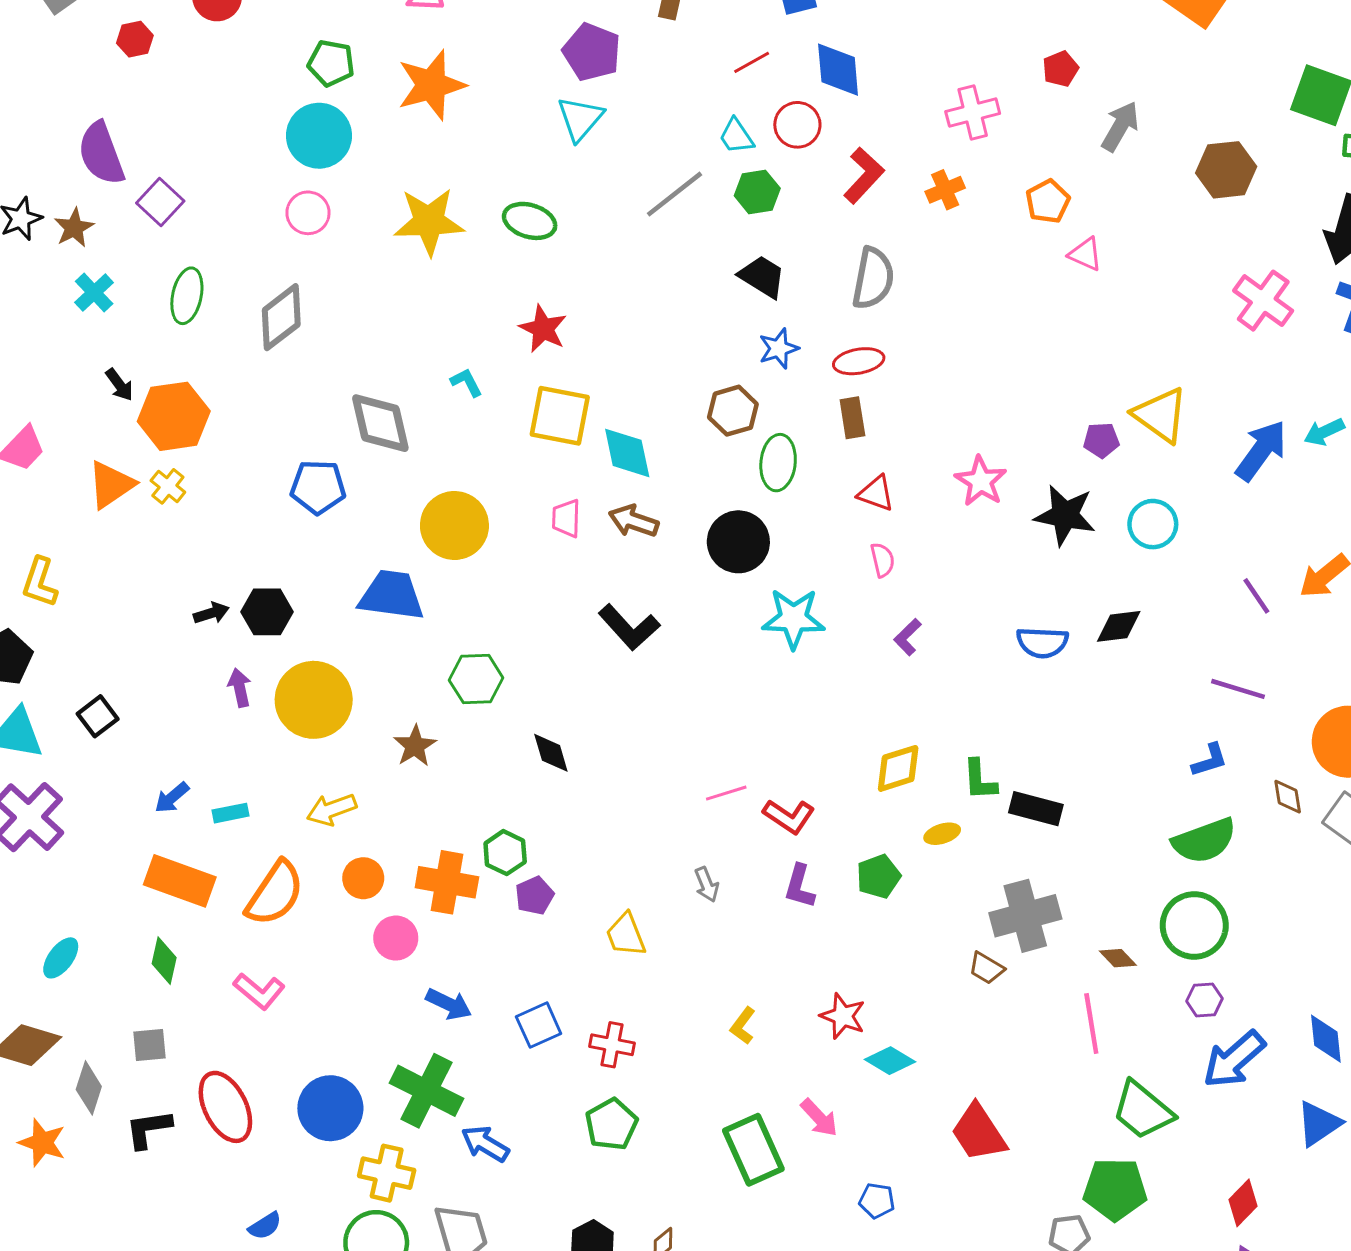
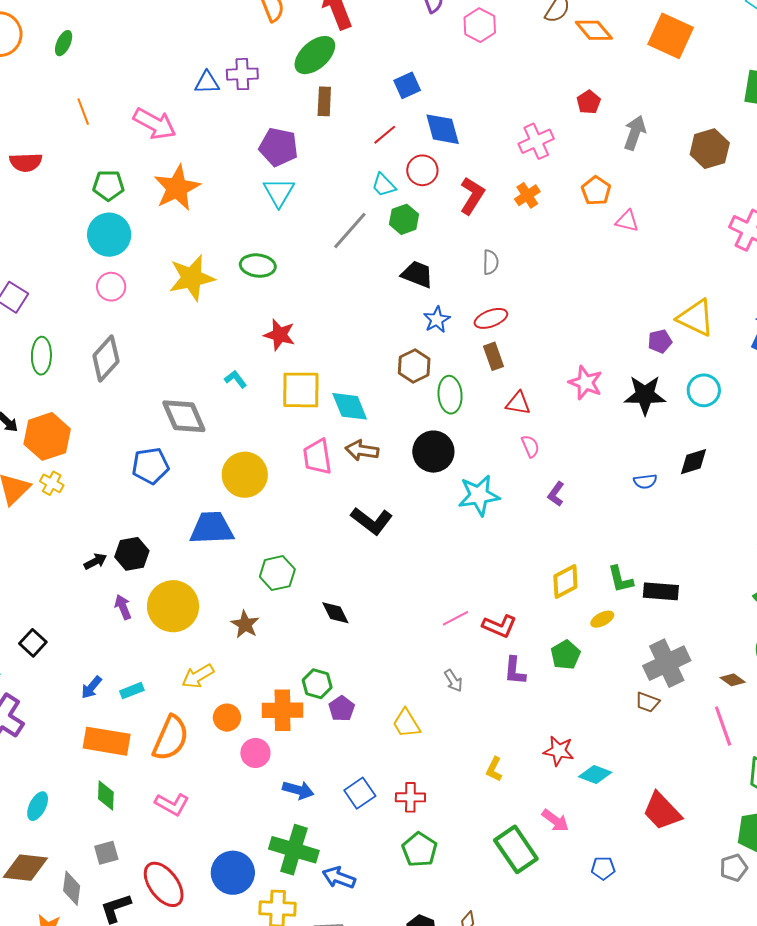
gray semicircle: (873, 278) -> (491, 262), size x0.6
pink trapezoid: (566, 518) -> (317, 457), size x1.4
blue semicircle: (1042, 642) -> (645, 481), size x0.7

